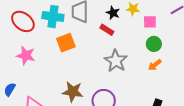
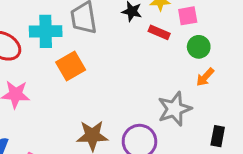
red rectangle: (107, 30) -> (159, 32), moved
gray star: (116, 61) -> (174, 109), moved, turned 30

